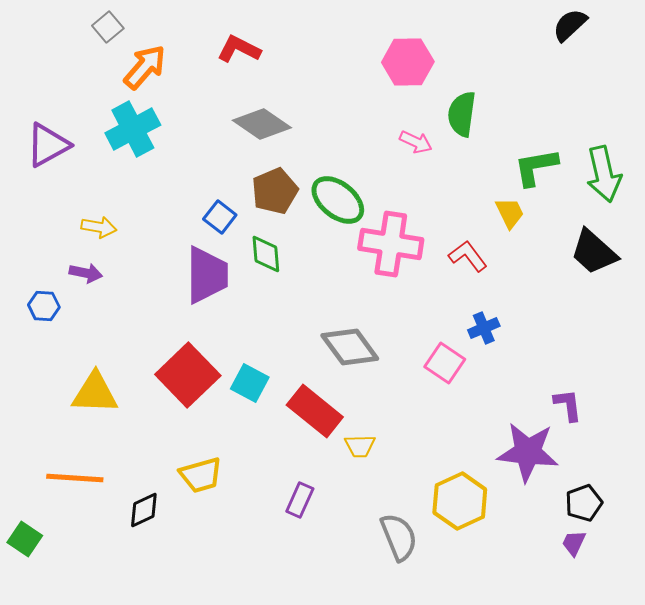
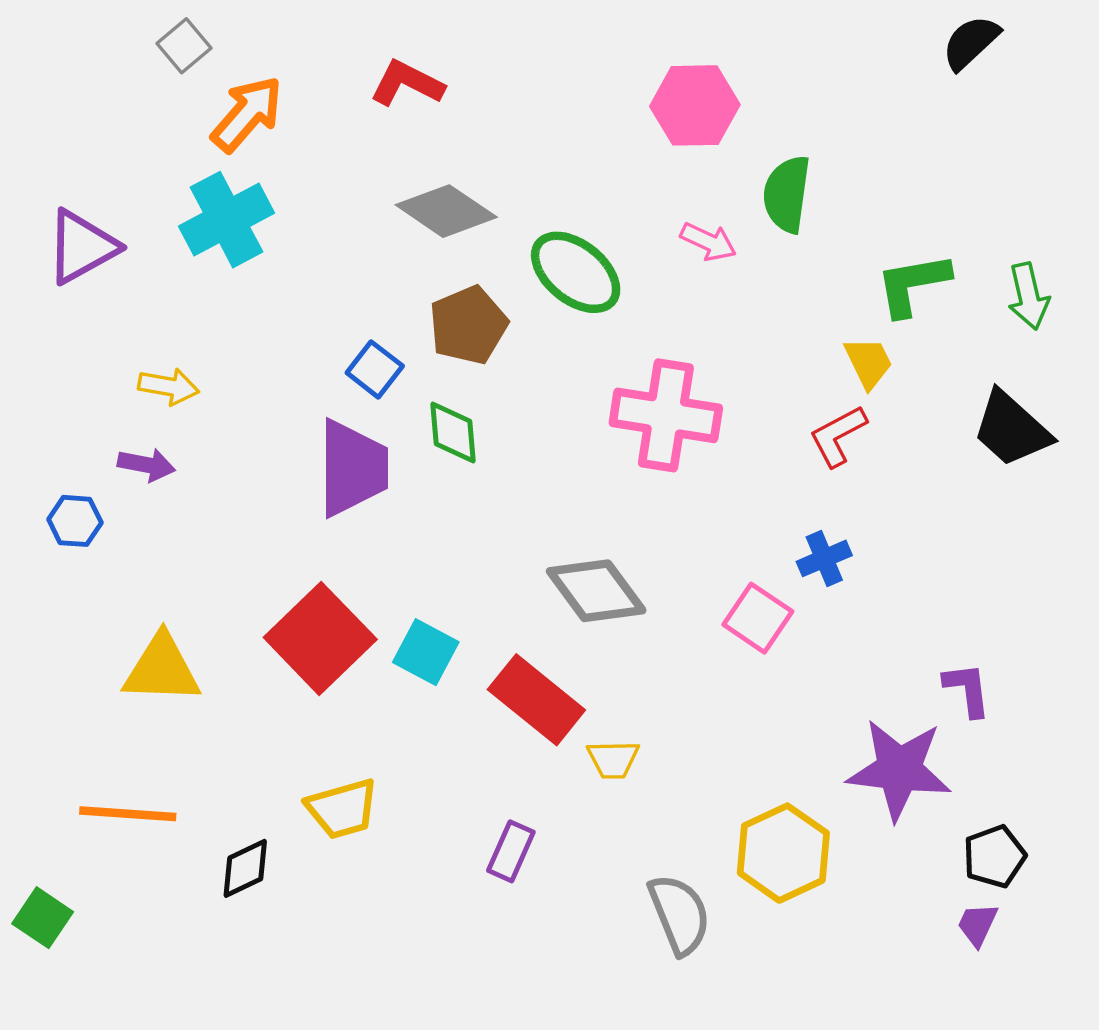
green arrow: (604, 174) -> (1029, 296), size x0.7
green ellipse: (338, 200) -> (576, 272), moved
red L-shape: (468, 256) -> (838, 436), moved, turned -81

